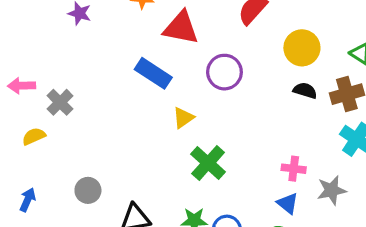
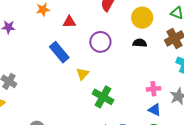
red triangle: (181, 28) -> (69, 22), size x0.6
blue rectangle: (153, 73) -> (59, 52), turned 30
black semicircle: (305, 91) -> (140, 43), moved

